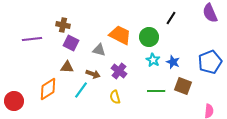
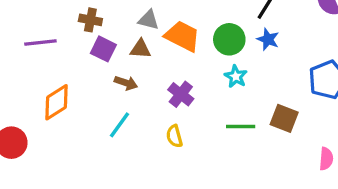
gray triangle: (99, 50) -> (149, 20), moved
blue star: (173, 62) -> (268, 39), moved
brown triangle: (67, 67) -> (140, 49), moved
brown arrow: (93, 74) -> (126, 83), moved
orange diamond: (48, 89) -> (57, 102), moved

